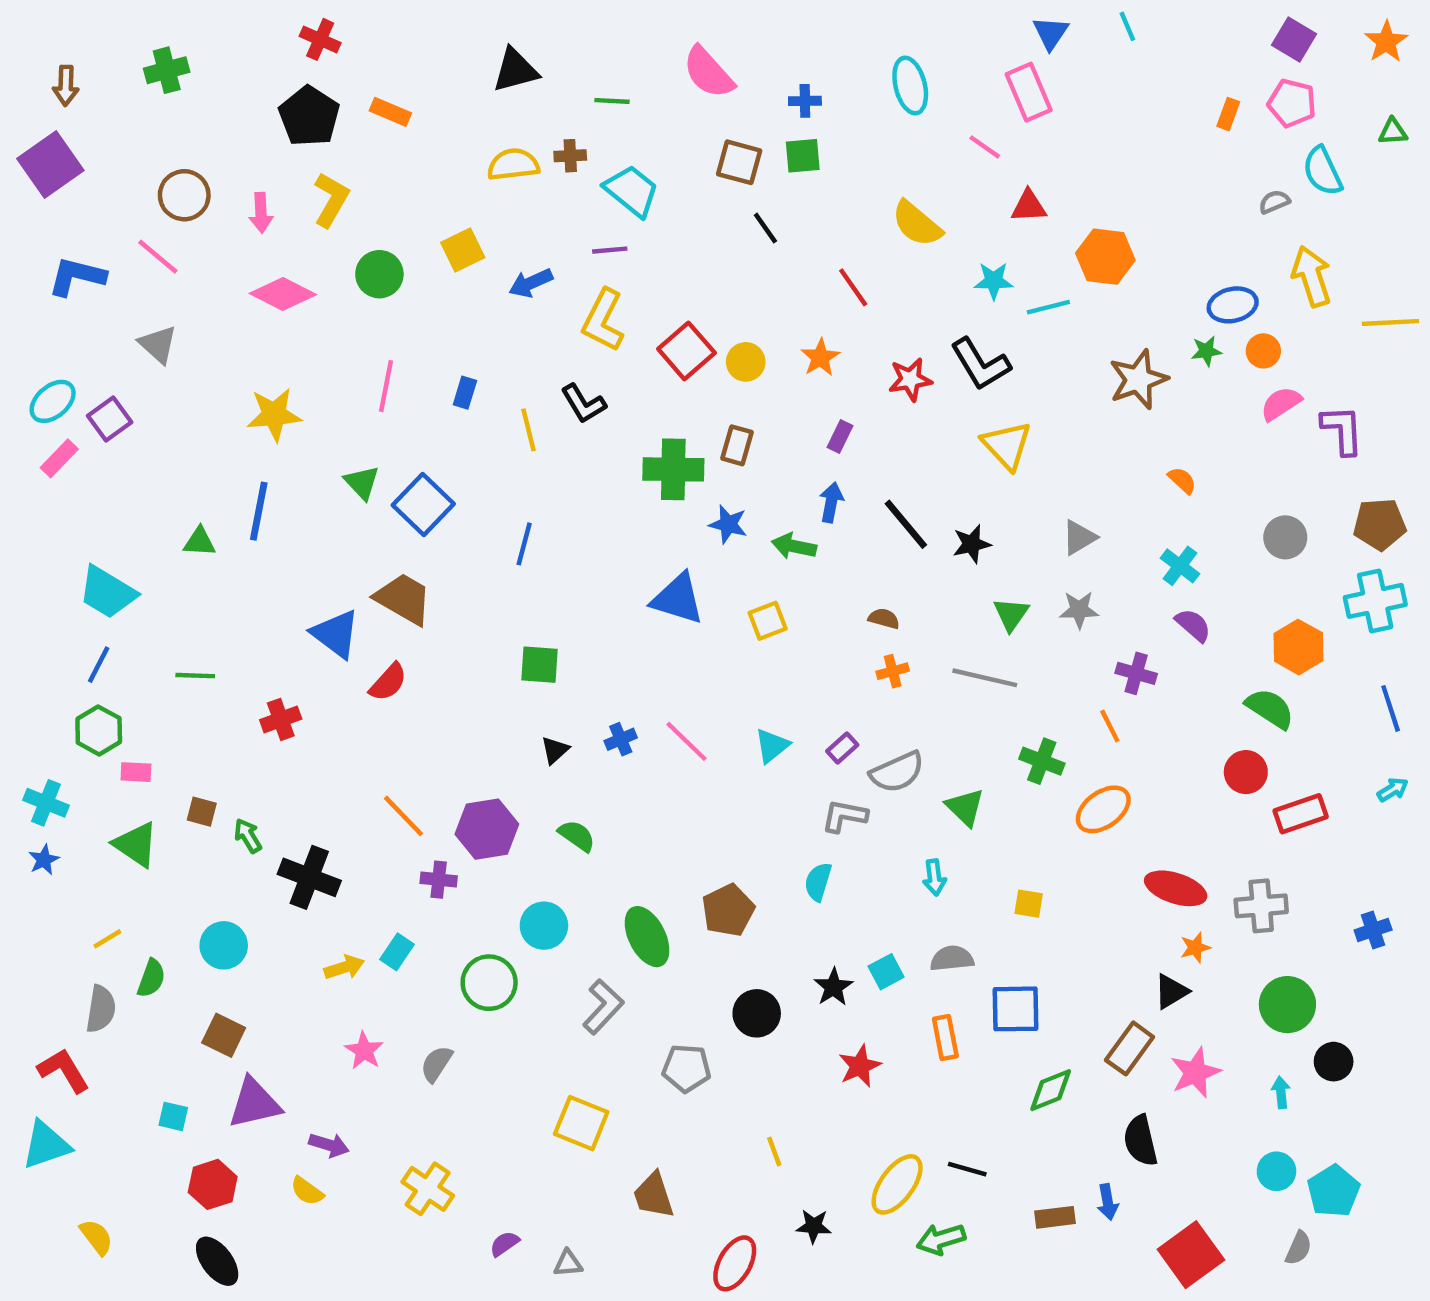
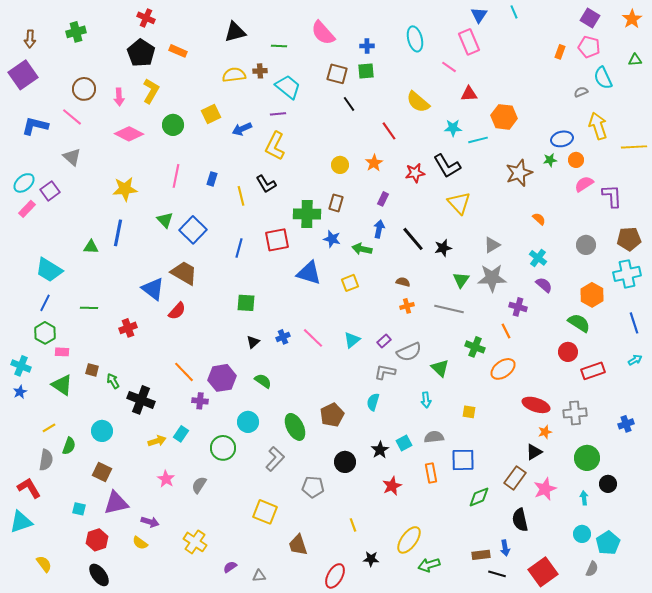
red square: (686, 351) -> (277, 240), moved, turned 30
gray star: (1079, 610) -> (492, 278), size x1.6
black line: (967, 1169) -> (497, 574), moved

